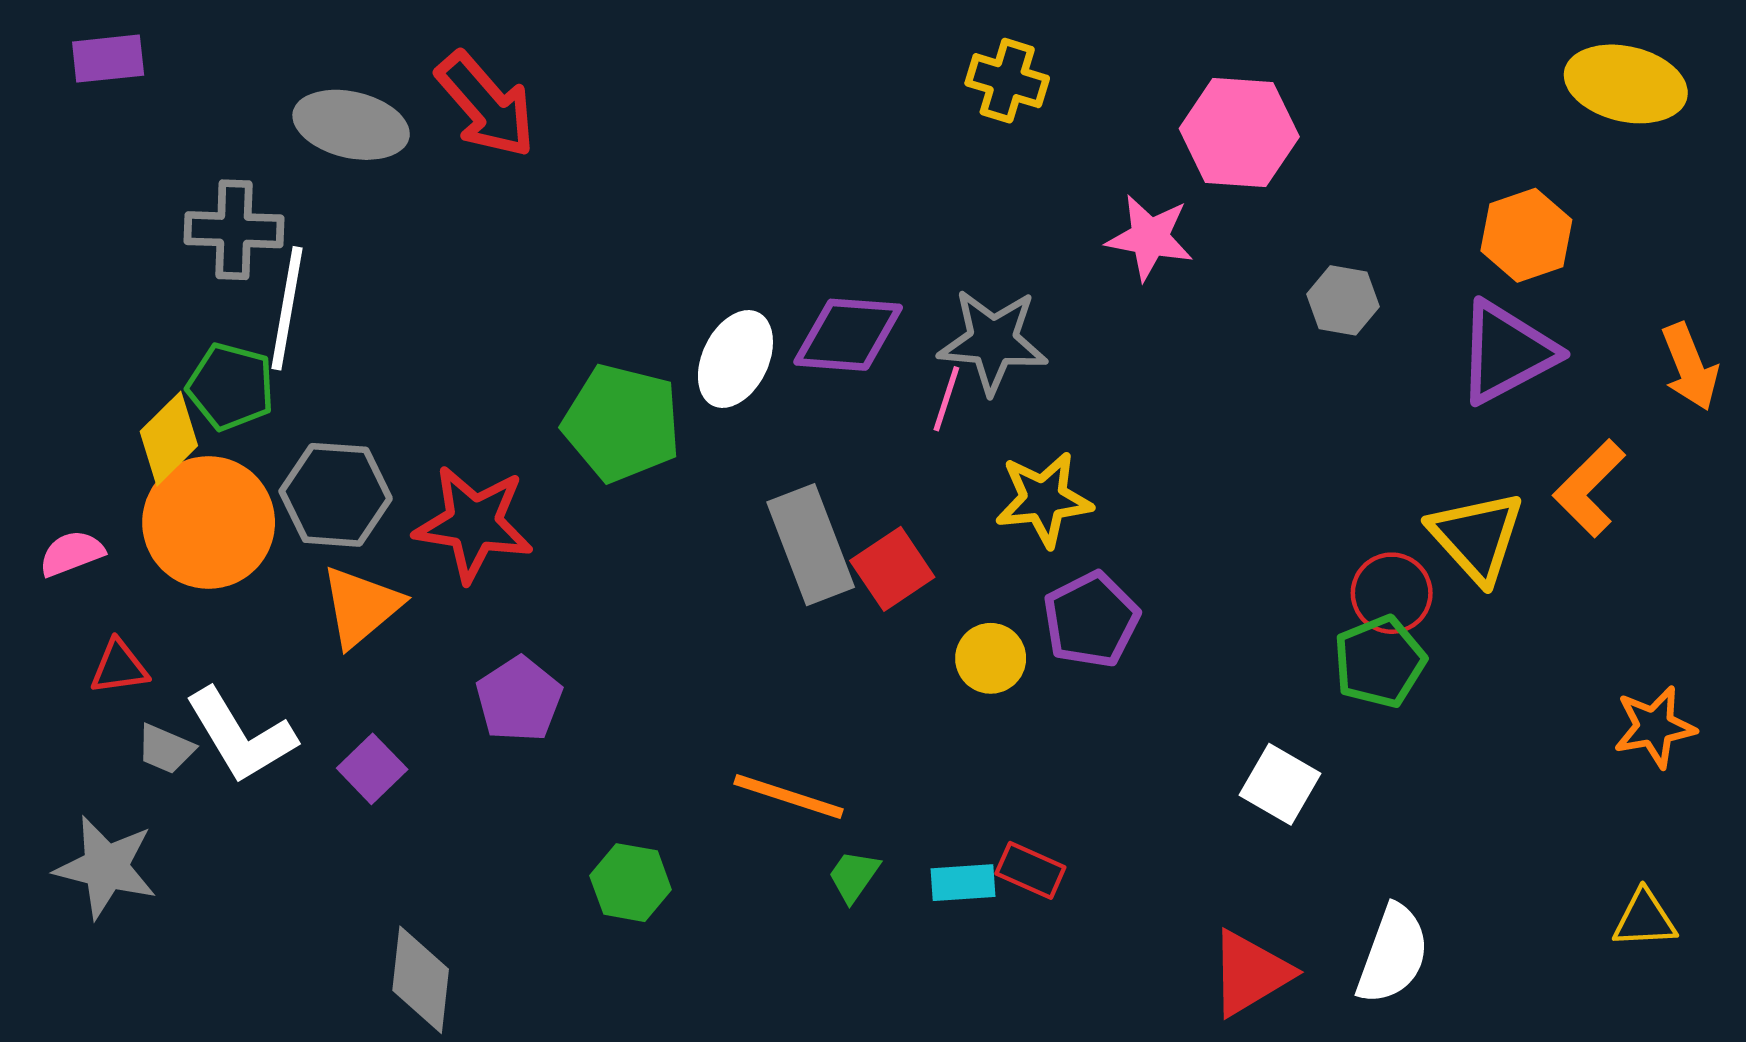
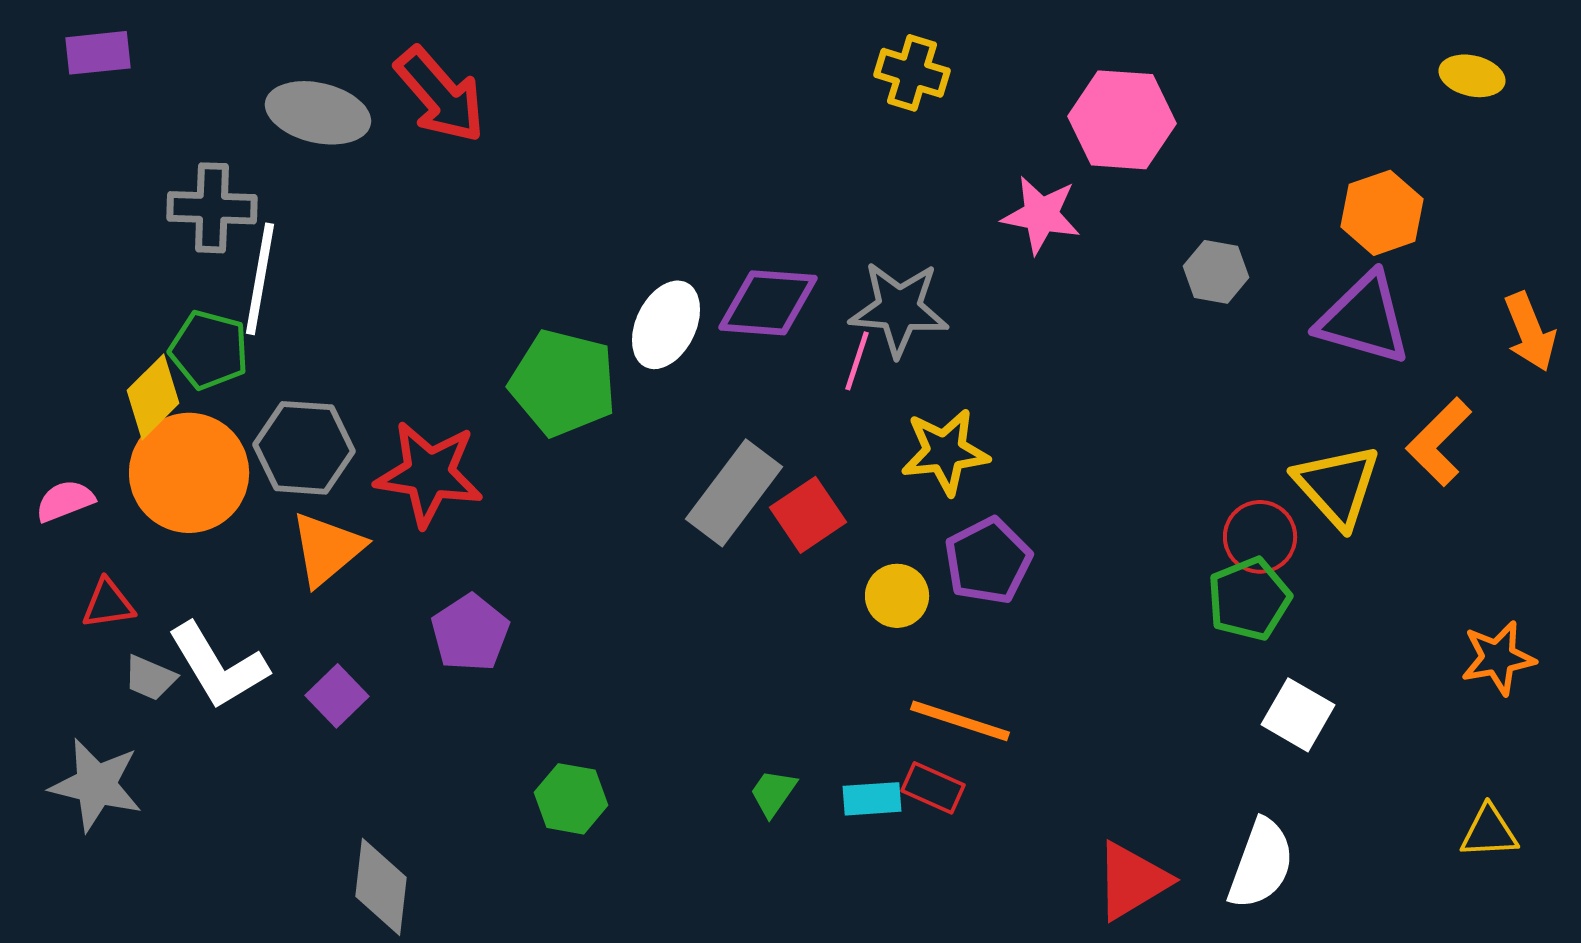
yellow ellipse: (1626, 84) -> (1472, 76), size x0.6
purple triangle: (1506, 352) -> (1364, 319), turned 44
gray rectangle: (811, 545) -> (734, 493), turned 58
white square: (1280, 784) -> (1298, 715), moved
orange line: (788, 796) -> (960, 721), moved

